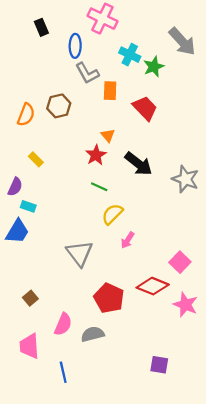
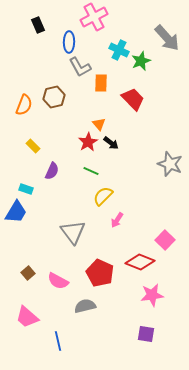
pink cross: (102, 19) -> (94, 17), turned 36
black arrow: (138, 164) -> (111, 143), moved, size x0.6
purple semicircle: (15, 187) -> (52, 171), moved
pink star: (185, 305) -> (152, 295), moved, turned -30
pink semicircle: (63, 324) -> (58, 281), moved, turned 95
pink trapezoid: (29, 346) -> (27, 317), turned -45

